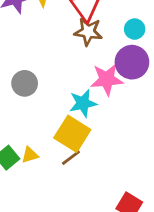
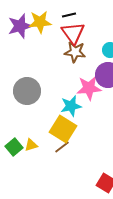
gray circle: (25, 83) -> (27, 91), size x1.4

